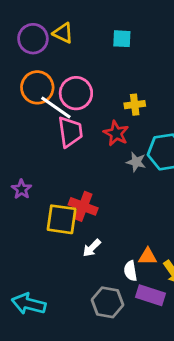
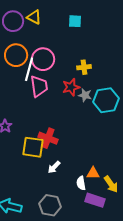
white line: (56, 107) -> (29, 69), turned 70
red star: (116, 133) -> (71, 87), turned 30
gray star: (136, 162) -> (85, 95), moved
gray hexagon: (107, 302) -> (50, 205), moved

